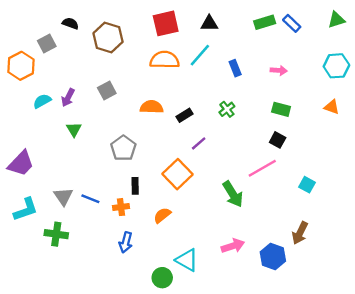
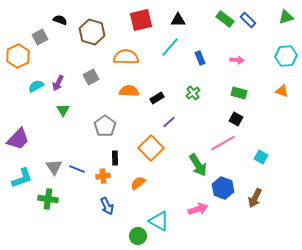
green rectangle: (265, 22) -> (225, 19), turned 54
orange semicircle: (165, 60) -> (126, 57), moved
blue arrow: (126, 242) -> (107, 206), turned -42
blue hexagon: (273, 256) -> (223, 188), moved

